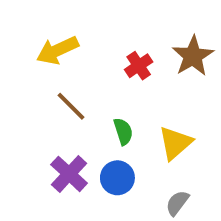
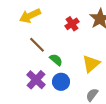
green semicircle: (123, 131) -> (56, 60), moved, turned -32

